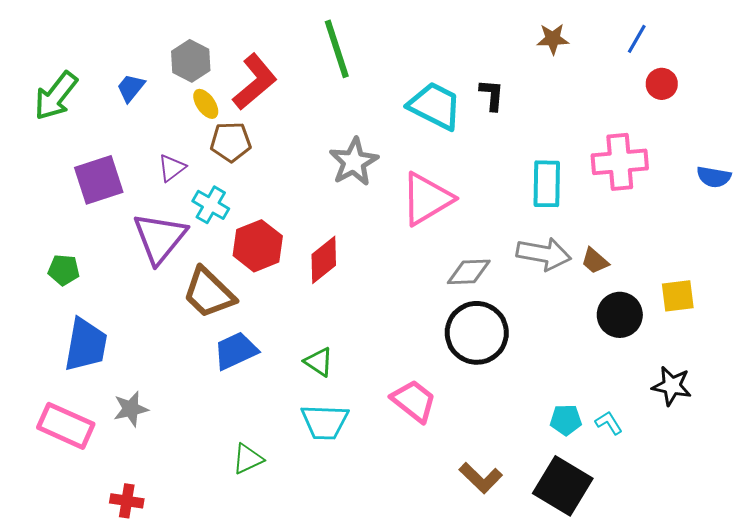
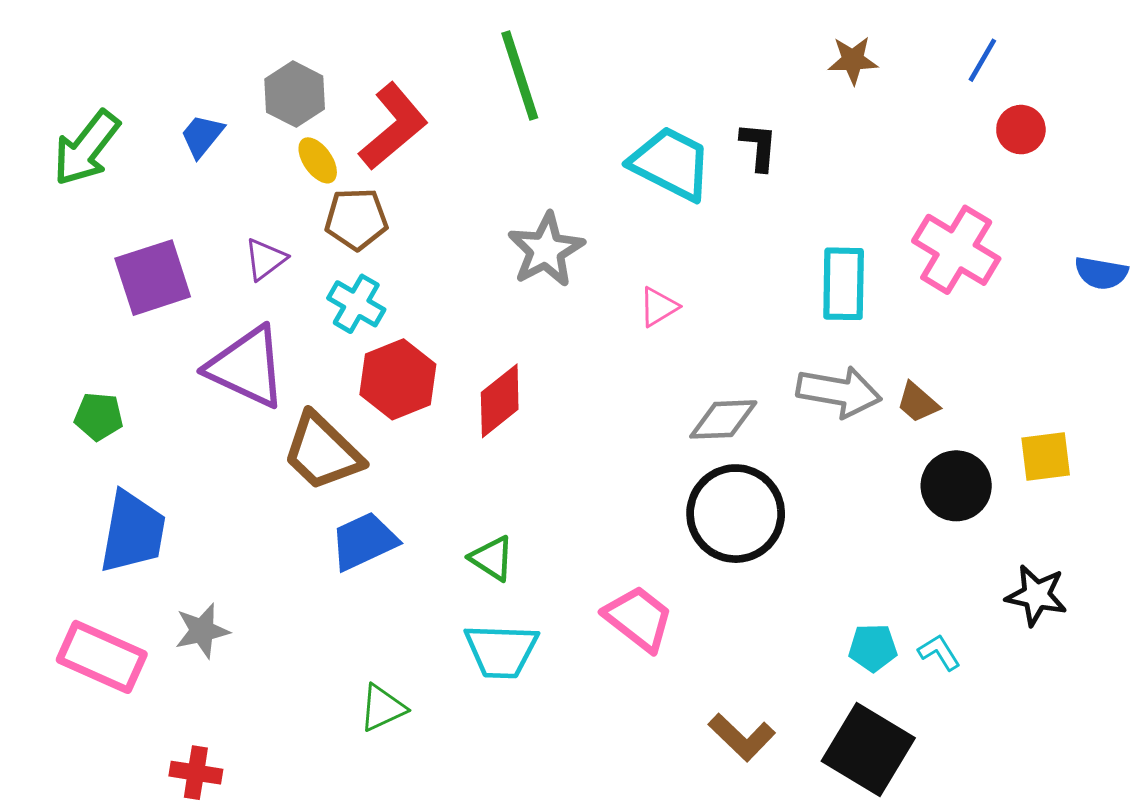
pink cross: (620, 162) -> (956, 250), turned 36
pink triangle: (427, 199) -> (659, 307), size x0.5
cyan cross: (211, 205) -> (356, 304), moved
purple triangle: (160, 238) -> (247, 367), turned -44

